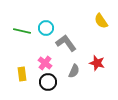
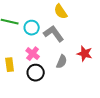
yellow semicircle: (101, 21) -> (61, 12), moved
cyan circle: (46, 28) -> (32, 28), moved

